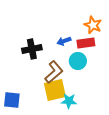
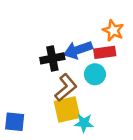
blue arrow: (64, 41) -> (78, 50), size x1.6
black cross: (32, 49) -> (52, 58), moved

